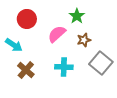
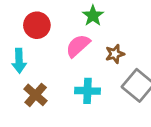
green star: (77, 16) -> (93, 16), moved
cyan arrow: (14, 45) -> (19, 61), turned 54

